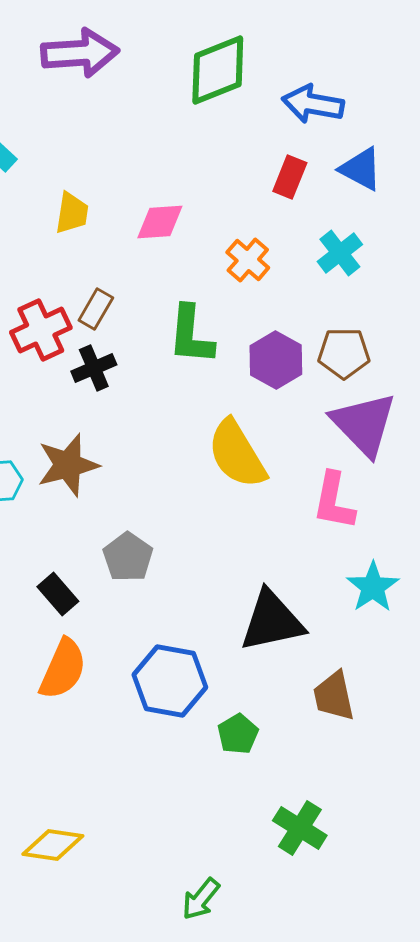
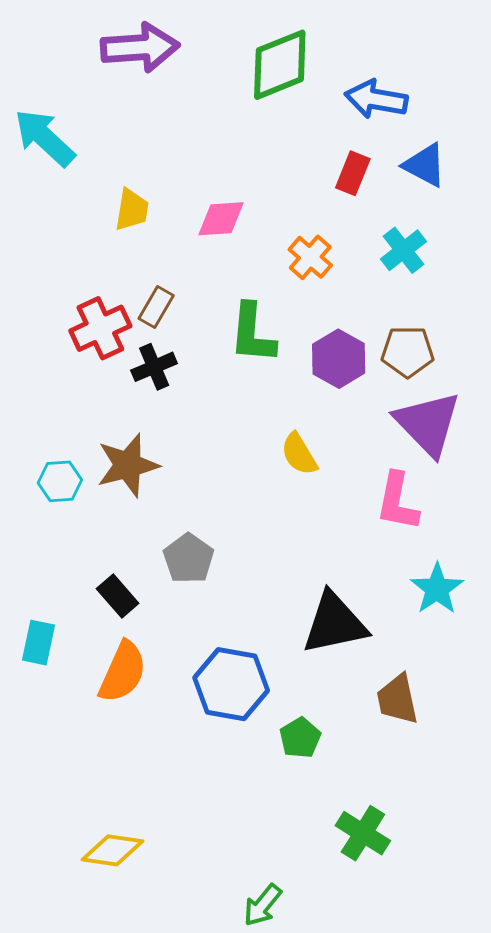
yellow semicircle: (237, 454) -> (299, 454), size x0.6

